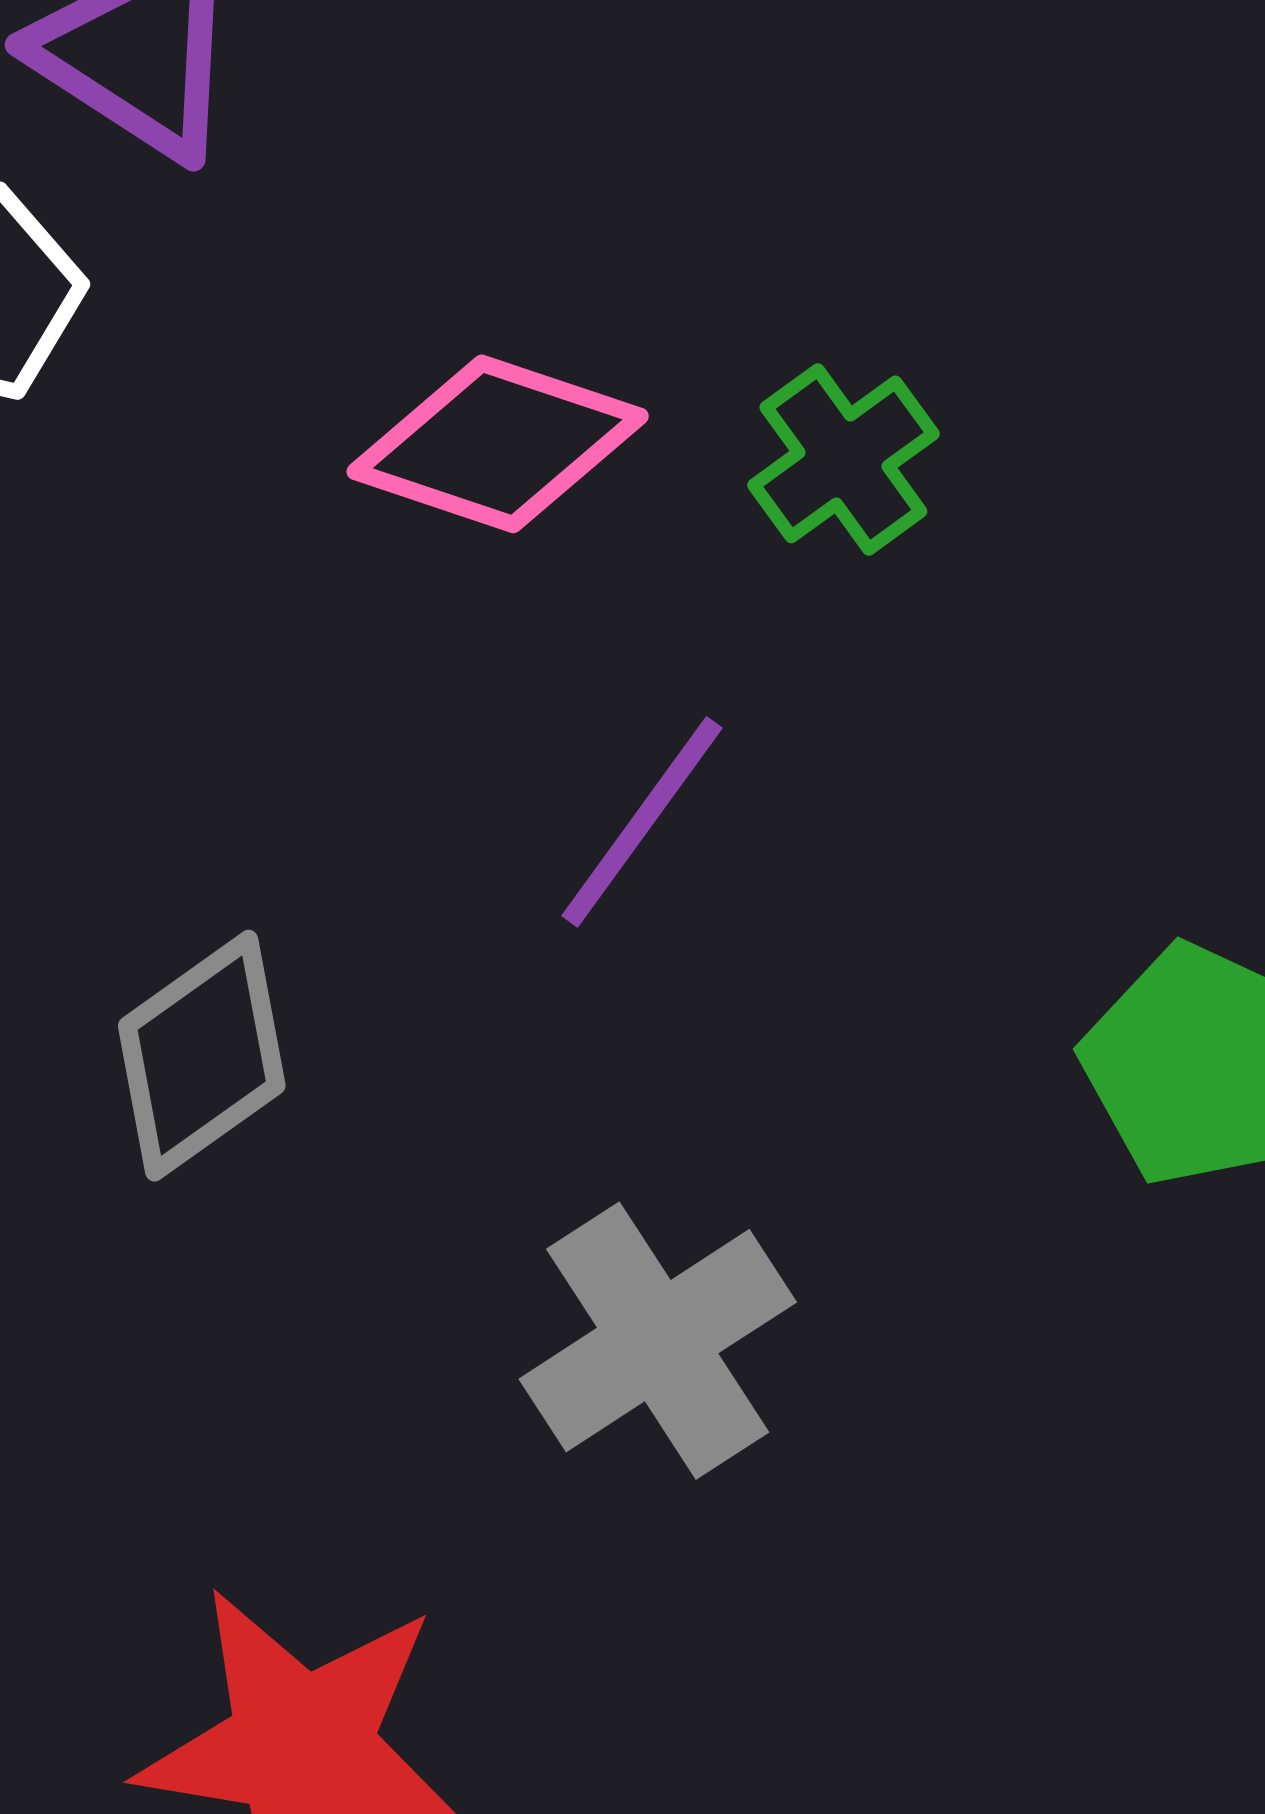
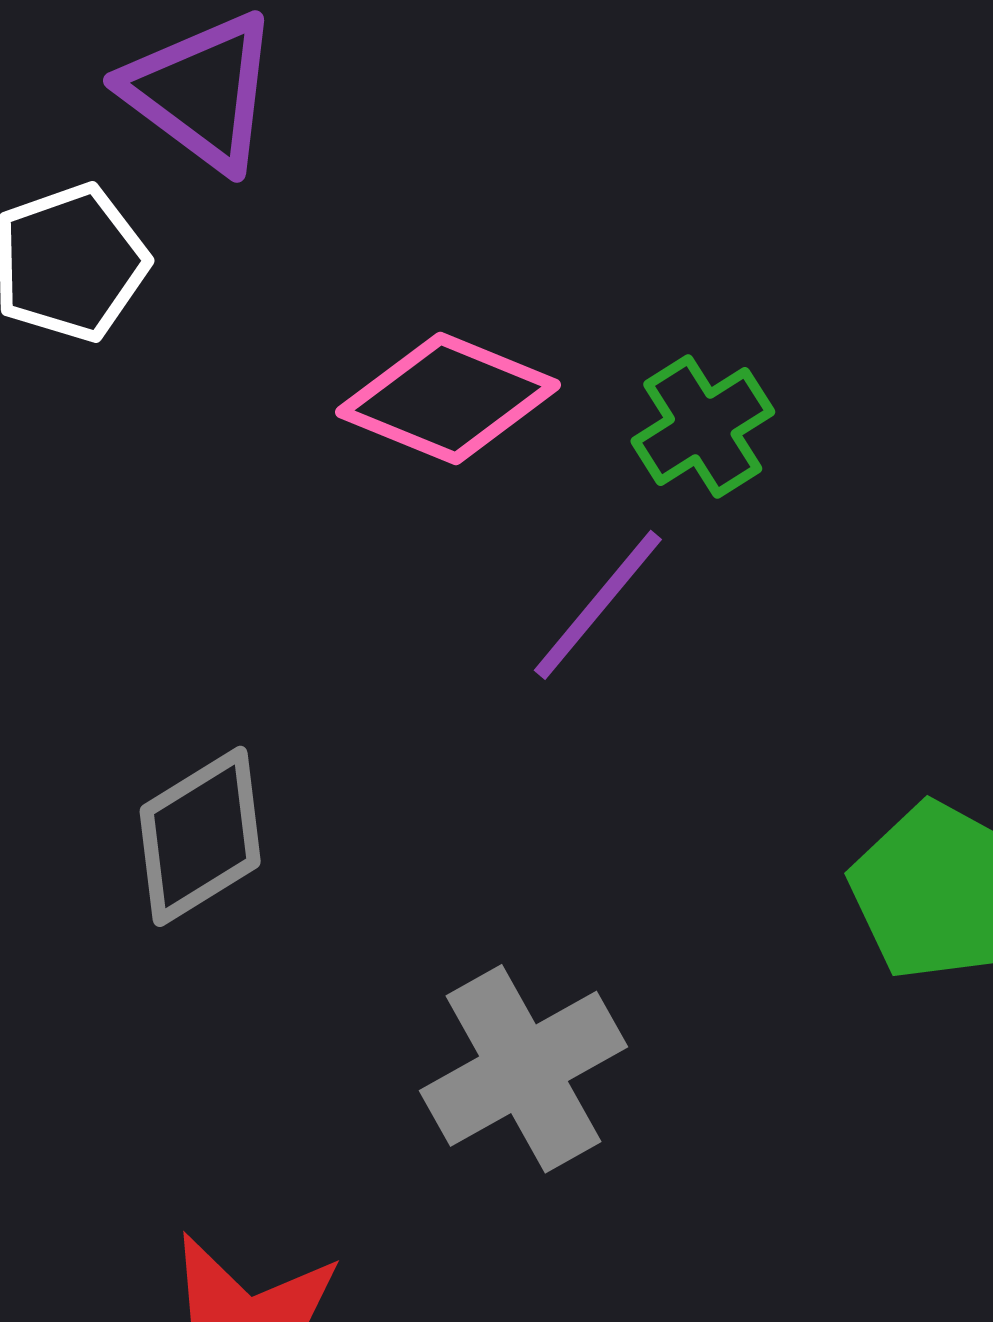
purple line: (642, 822) -> (598, 605), moved

